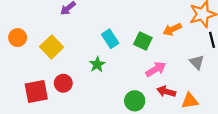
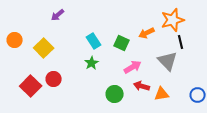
gray triangle: (197, 62) -> (168, 61), size x1.5
green star: (97, 65) -> (92, 63), moved
red square: (36, 91) -> (31, 86), turned -35

